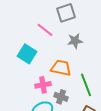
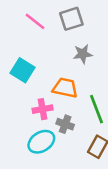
pink line: (45, 30) -> (35, 21), moved

